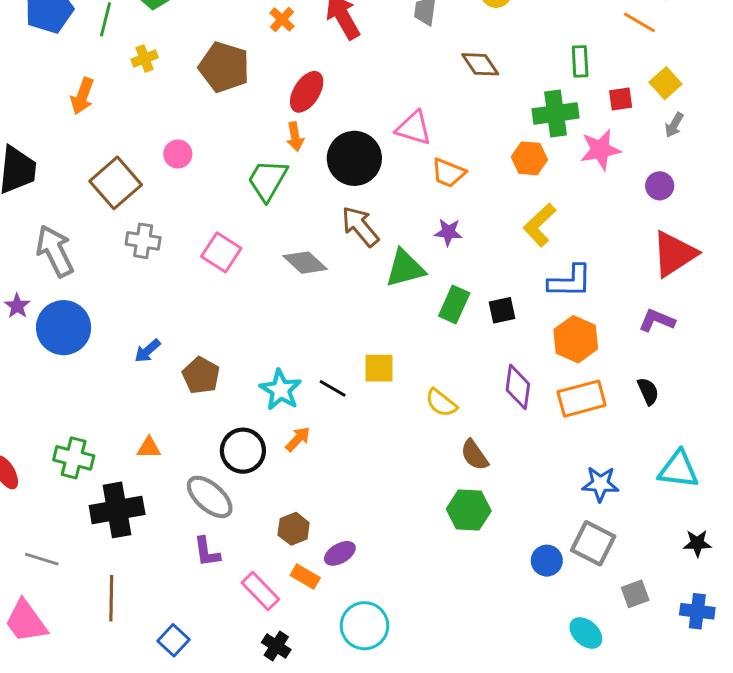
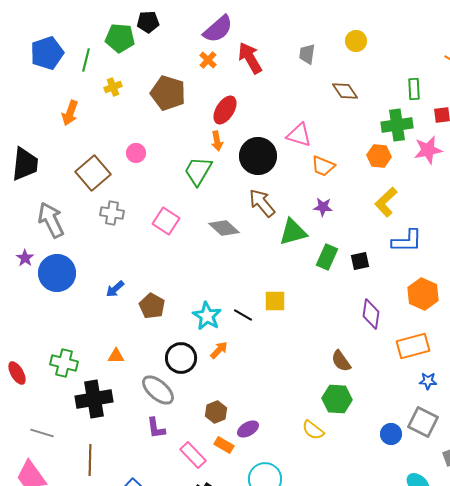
orange hexagon: (576, 339) -> (423, 294), moved
orange rectangle: (582, 399) -> (413, 346), moved
yellow semicircle: (441, 403) -> (313, 430), moved
blue star: (600, 484) -> (428, 381), size x0.7

